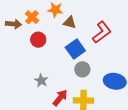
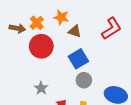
red L-shape: (102, 32) -> (112, 29), moved
red circle: (38, 40) -> (41, 46), size x1.5

